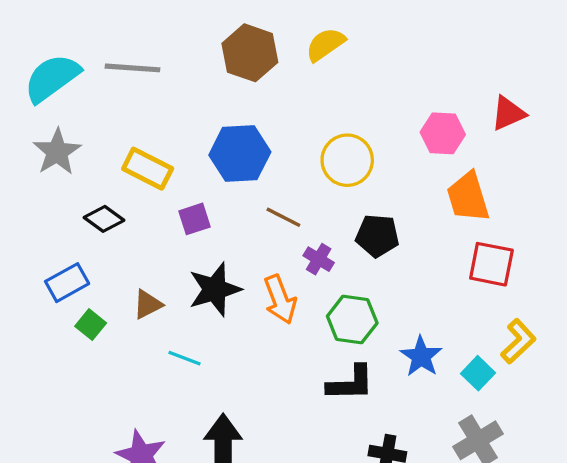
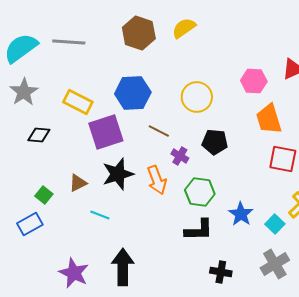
black diamond: (104, 219) -> (39, 135), moved, turned -30
purple square: (195, 219) -> (106, 132), size x1.8
blue rectangle: (67, 283) -> (30, 224), moved

